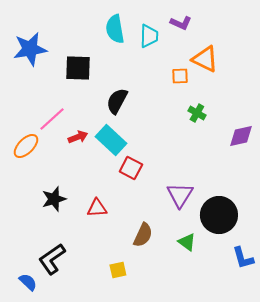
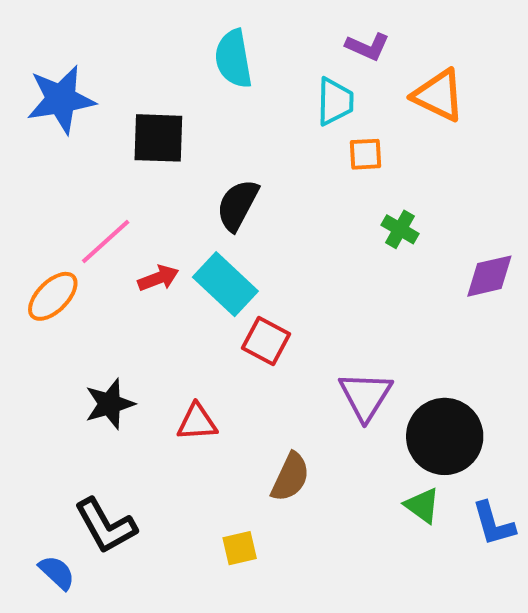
cyan trapezoid: (149, 36) -> (335, 101), moved
orange triangle: (205, 59) -> (439, 95), moved
green triangle: (187, 242) -> (422, 505), moved
black L-shape: (52, 259) -> (106, 526), turned -84

